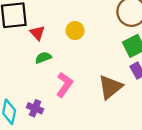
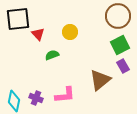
green semicircle: (43, 58) -> (52, 55), moved
pink L-shape: (64, 85) -> (65, 95), moved, turned 50

